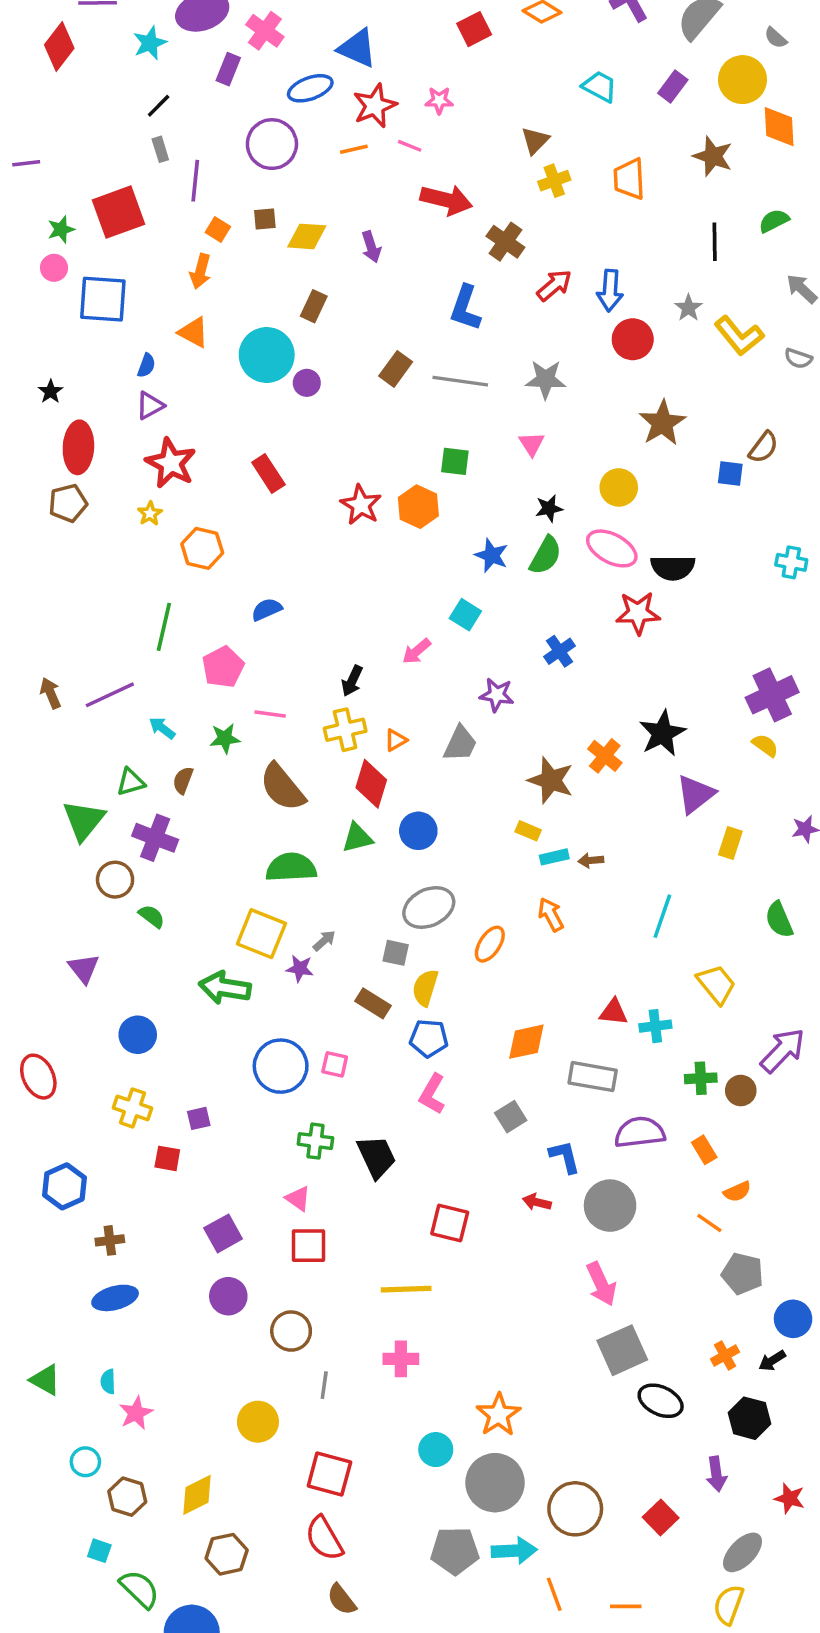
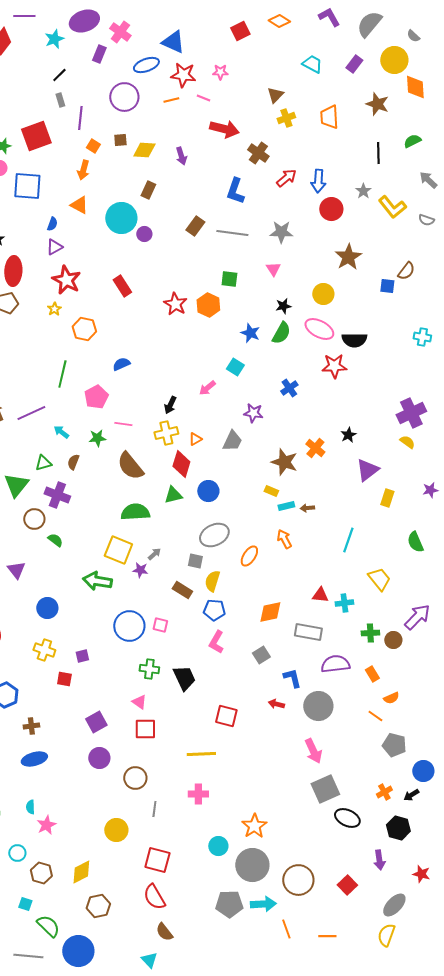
red star: (375, 106) -> (183, 75), turned 30
black star: (662, 733) -> (348, 435), size x0.6

